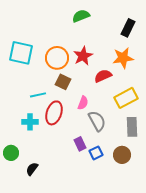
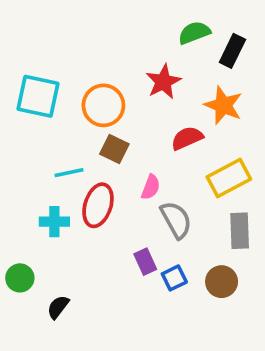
green semicircle: (81, 16) -> (194, 33), moved
red star: (83, 56) -> (163, 82), moved
orange star: (123, 58) -> (223, 105), turned 30

